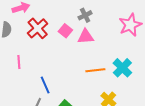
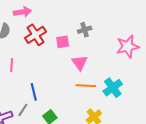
pink square: (65, 31) -> (63, 42), turned 32
pink triangle: (86, 36) -> (80, 63), moved, turned 48

